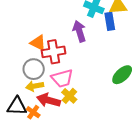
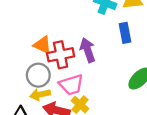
blue rectangle: (110, 21) -> (125, 33), moved
purple arrow: (79, 31) -> (88, 50), moved

